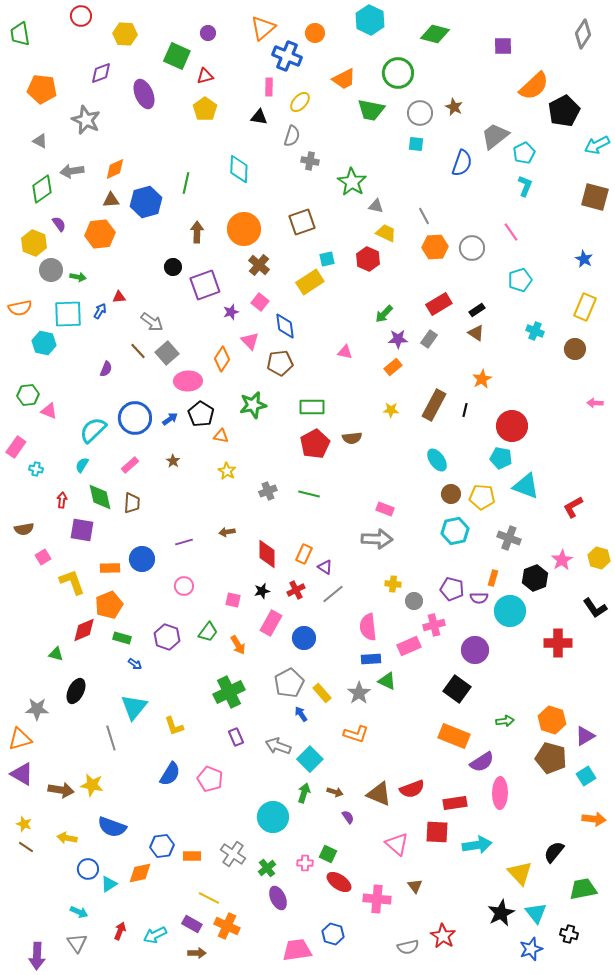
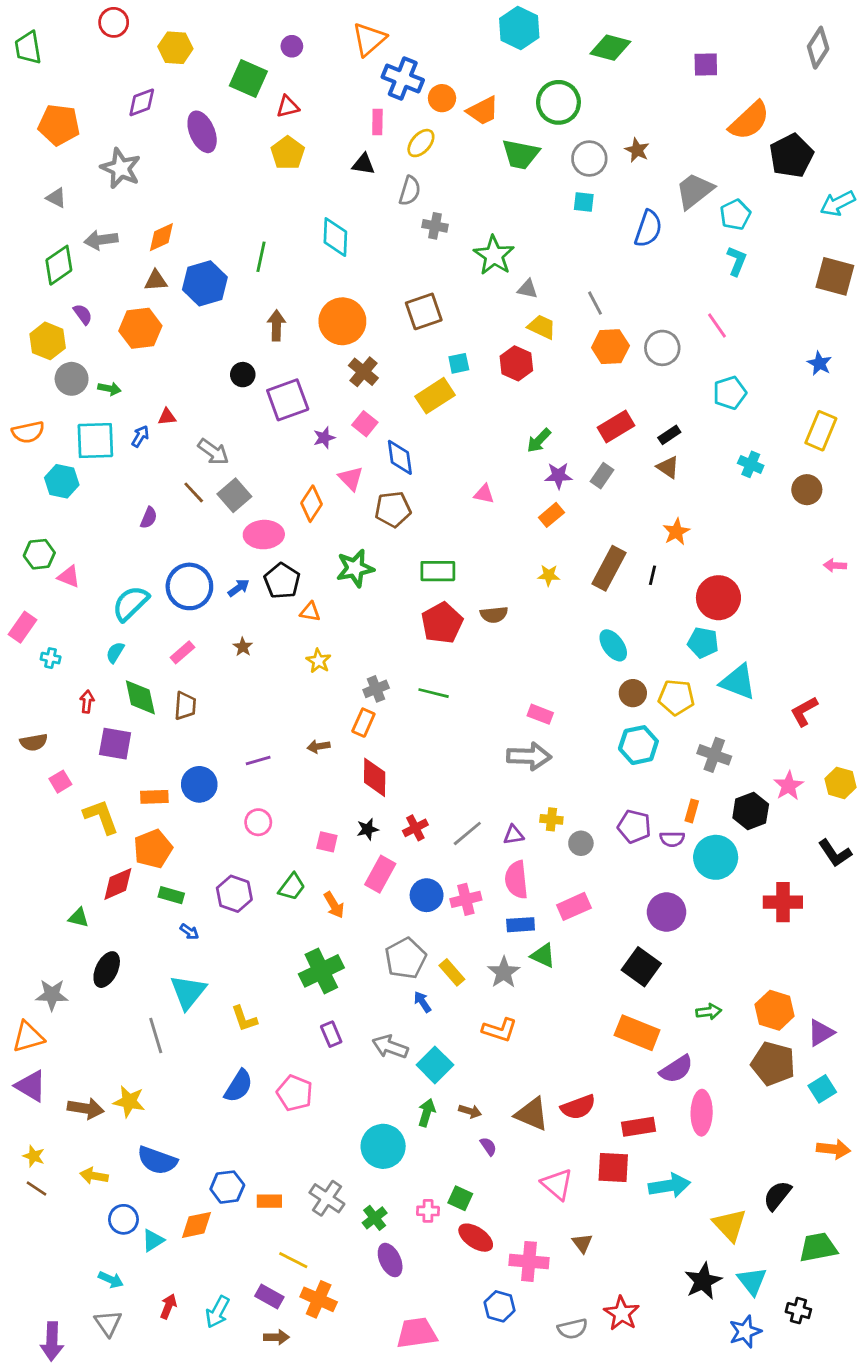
orange circle: (315, 33) -> (442, 98), moved
orange rectangle: (304, 554) -> (363, 723), moved
purple triangle: (325, 567) -> (514, 835), moved, turned -42
pink cross: (434, 625) -> (466, 899), moved
blue hexagon: (333, 934) -> (500, 1306), moved
cyan arrow: (155, 935) -> (217, 1312), turned -35

